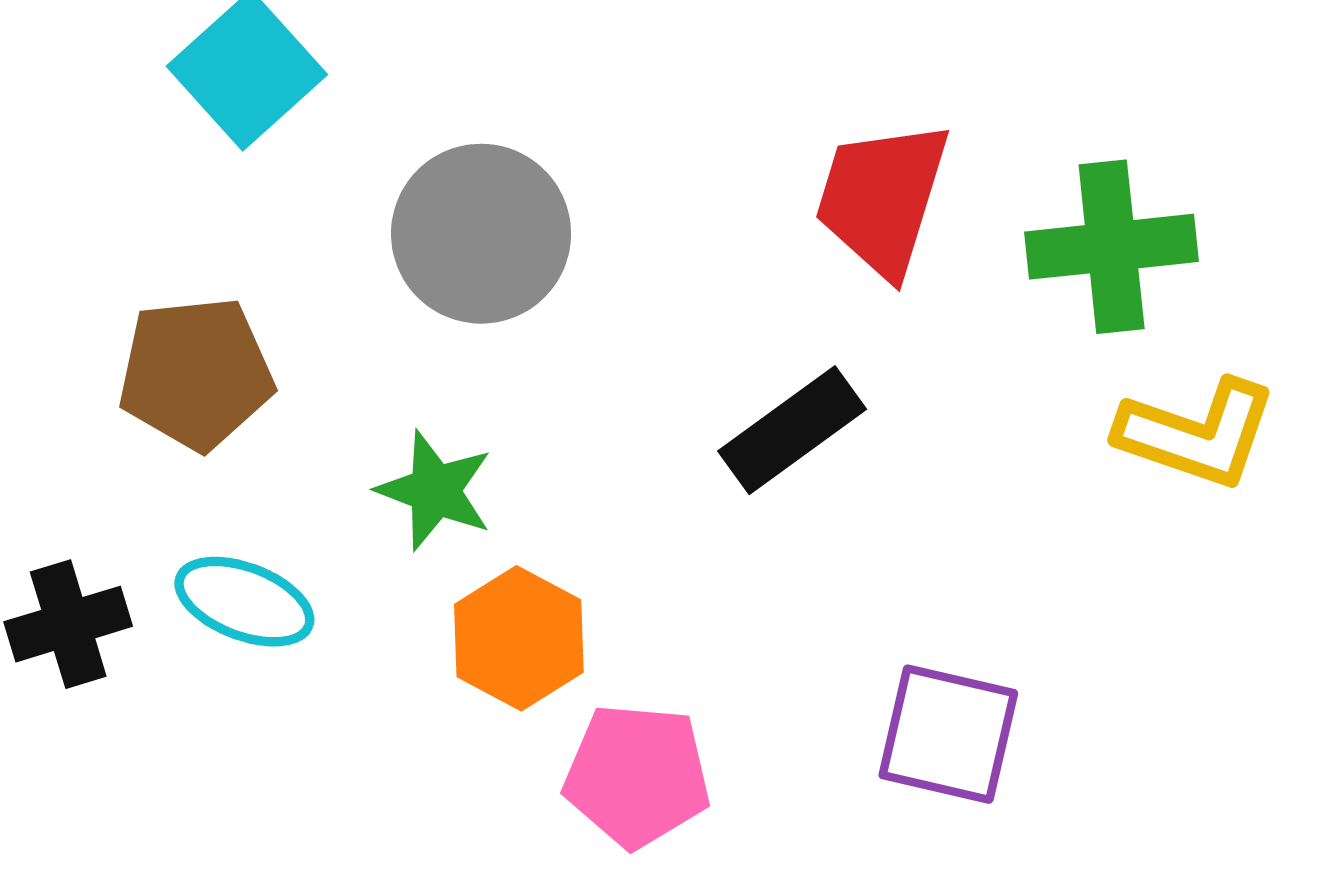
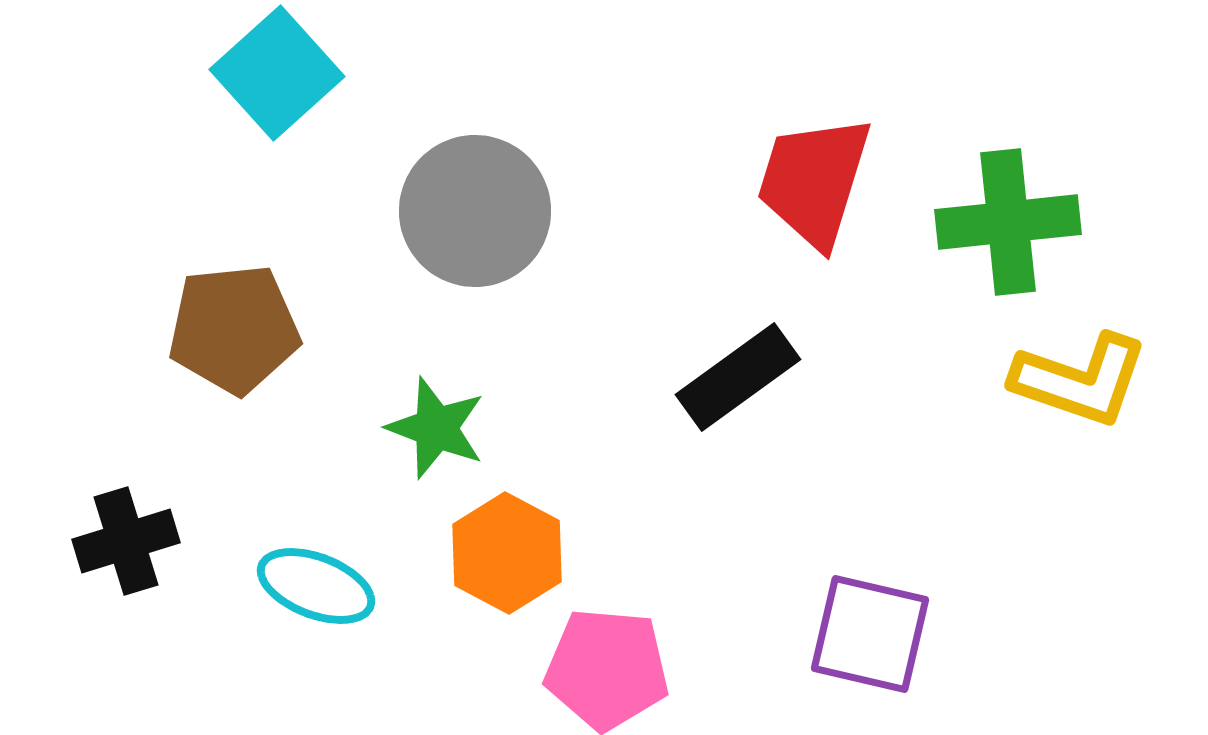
cyan ellipse: (244, 602) -> (316, 586), moved

